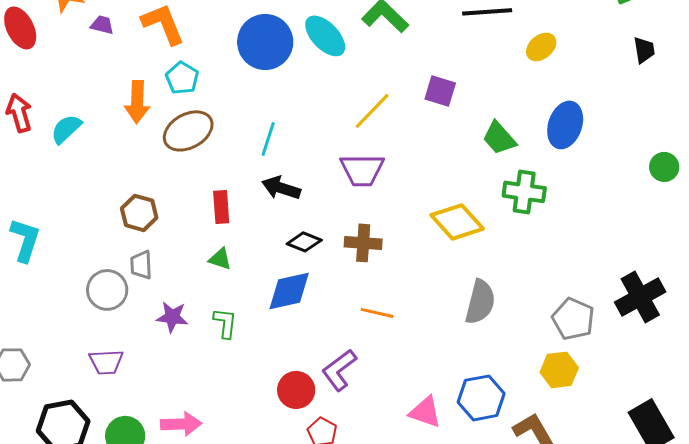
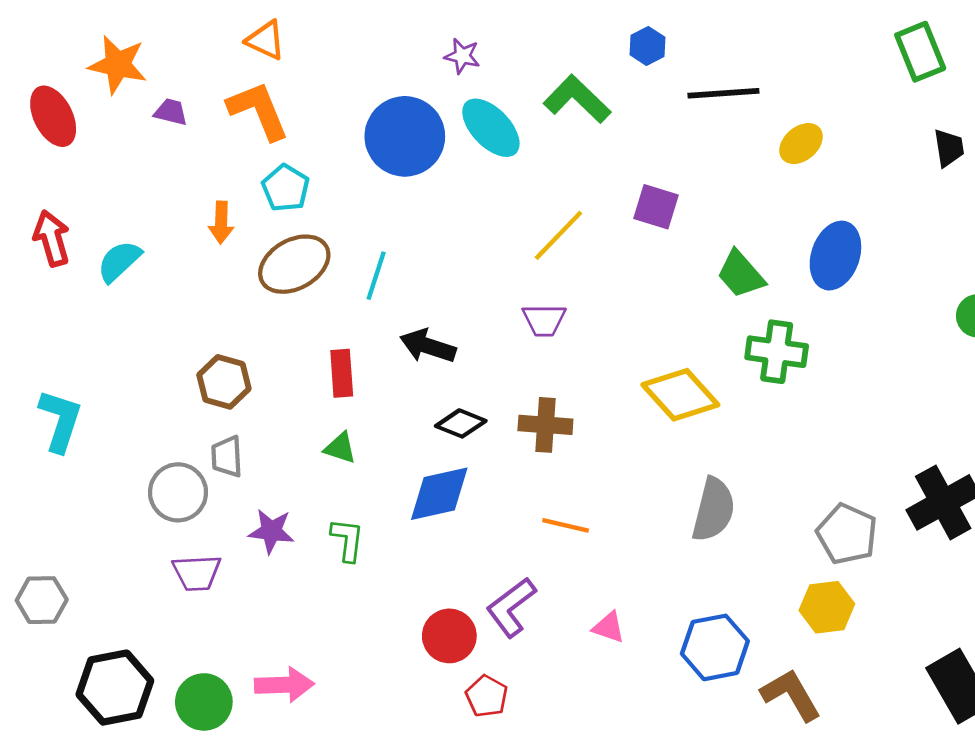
orange arrow: (137, 102) -> (221, 223), size x0.7
cyan line: (268, 139) -> (376, 276), moved
purple trapezoid: (362, 170) -> (544, 320), size x0.7
purple trapezoid: (106, 362) -> (197, 573), moved
pink triangle: (425, 412) -> (609, 627), moved, size x0.7

